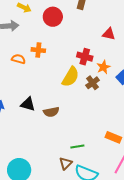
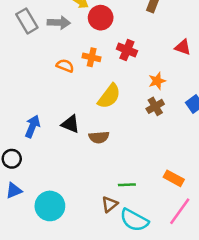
red circle: (53, 17) -> (101, 18), moved
red cross: (85, 57) -> (127, 50), moved
orange star: (103, 67) -> (157, 81), moved
yellow semicircle: (70, 77) -> (109, 96), moved

